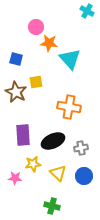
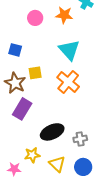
orange star: (49, 43) -> (64, 15), moved
orange cross: (69, 107) -> (68, 82), moved, turned 30
purple rectangle: (23, 135) -> (22, 109), moved, turned 35

